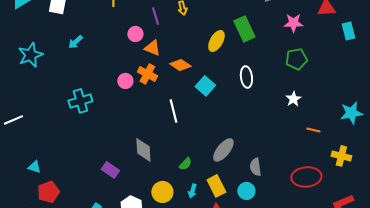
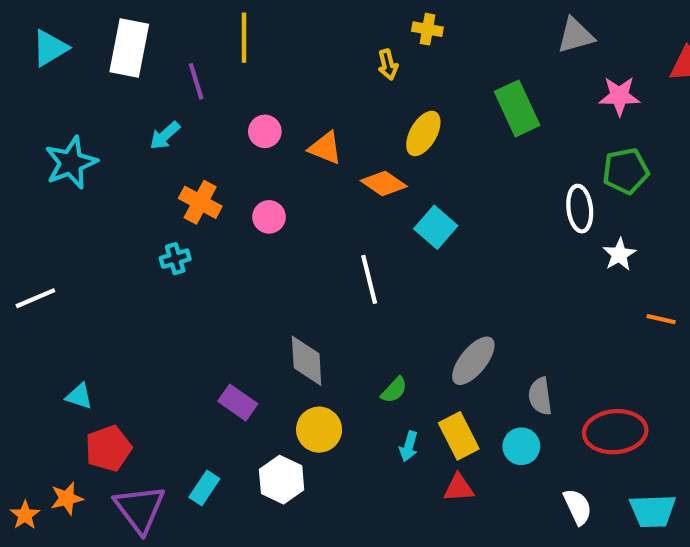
purple line: (155, 16) -> (196, 81), moved
pink circle: (135, 34) -> (265, 131), moved
yellow ellipse: (216, 41) -> (423, 133), moved
orange cross: (147, 74) -> (200, 202), moved
white ellipse: (246, 77) -> (580, 209), moved
cyan cross: (80, 101) -> (175, 259), size x0.6
red ellipse: (306, 177) -> (615, 432), moved
yellow circle: (162, 192) -> (319, 430), moved

